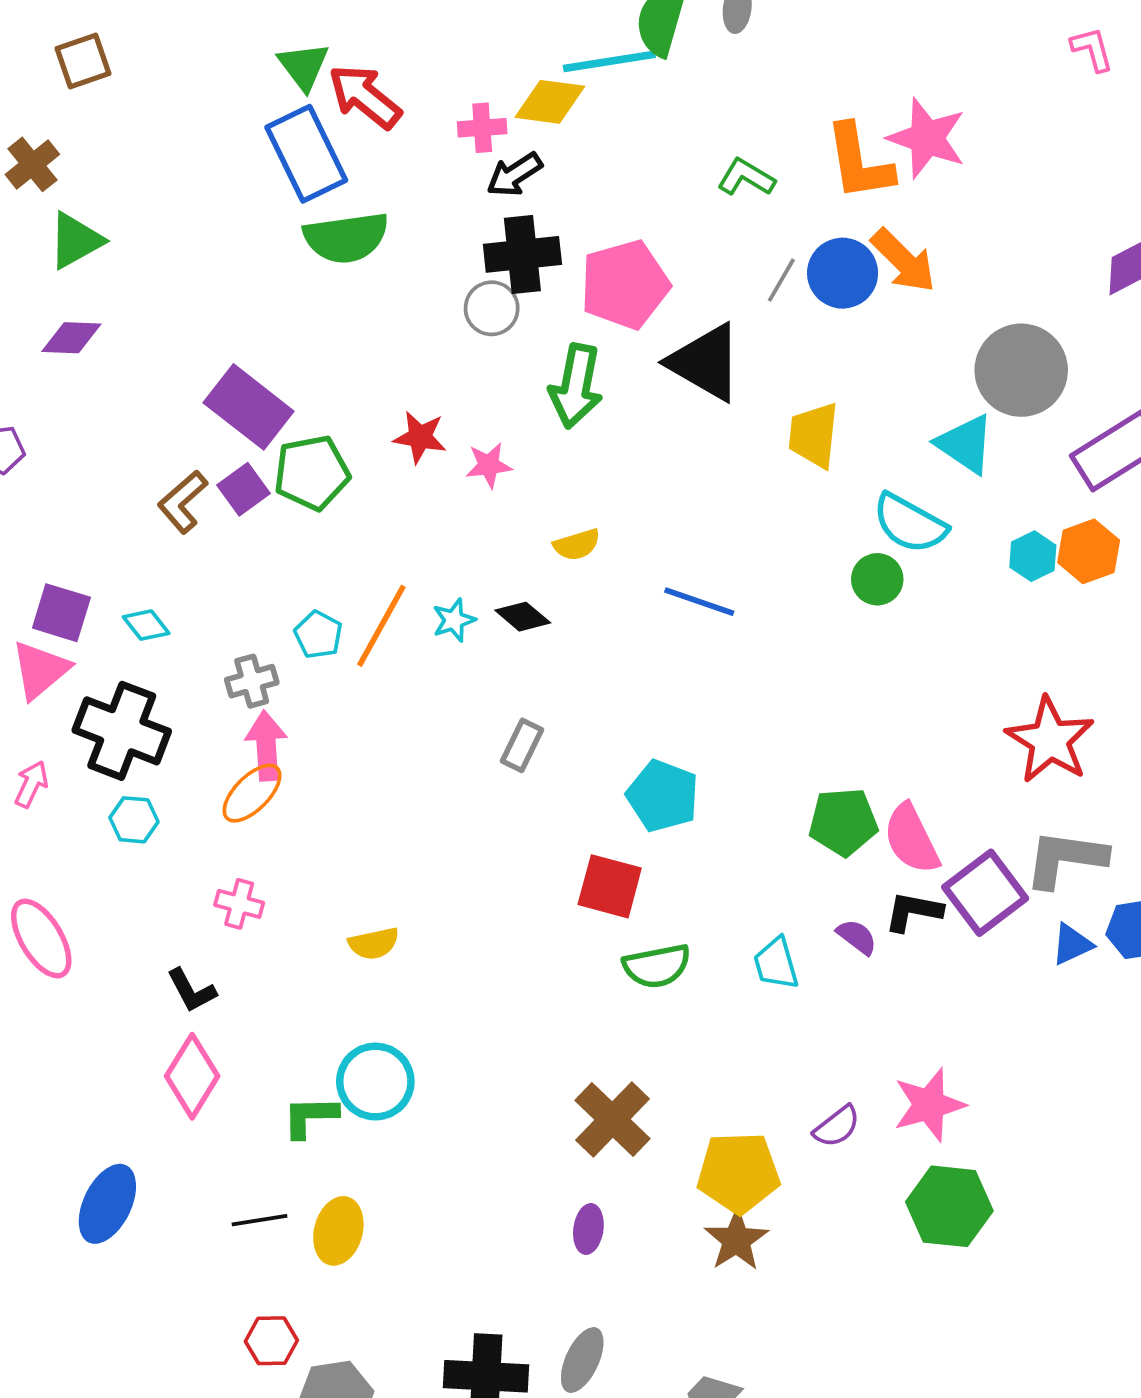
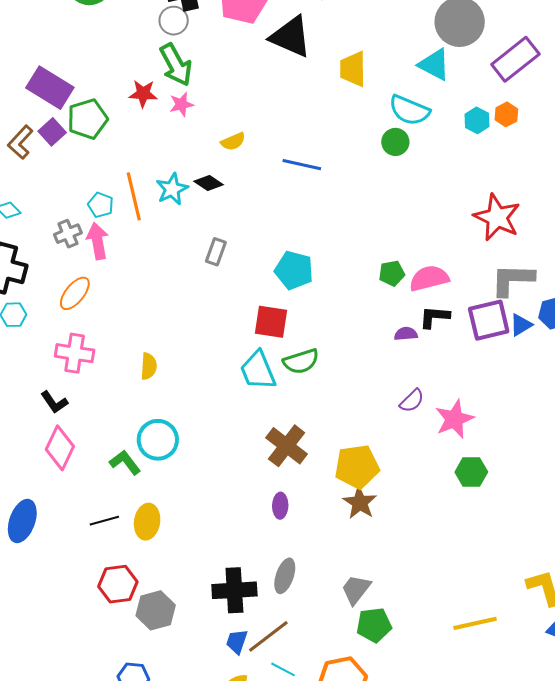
green arrow: (576, 386) -> (176, 65), moved, turned -33
orange hexagon: (1089, 551) -> (506, 114), size x0.7
cyan star: (454, 620) -> (172, 189), size x1.4
orange line: (381, 626) -> (134, 196), turned -36
pink arrow: (266, 746) -> (98, 241), moved
green pentagon: (843, 822) -> (392, 273), size x0.7
pink semicircle: (911, 839) -> (429, 278), turned 108
purple square: (985, 893) -> (489, 320), moved, turned 30
pink cross: (239, 904) -> (75, 353), size x1.5
purple semicircle: (857, 937) -> (406, 334), turned -35
yellow semicircle: (374, 943) -> (149, 366), turned -68
cyan trapezoid: (776, 963) -> (258, 370), moved, size x1.4
green L-shape: (310, 1117) -> (125, 462), turned 60
purple semicircle: (837, 1126) -> (412, 401), moved
green hexagon: (949, 1206) -> (471, 472), size x0.7
red hexagon: (271, 1341) -> (118, 584), size x1.4

